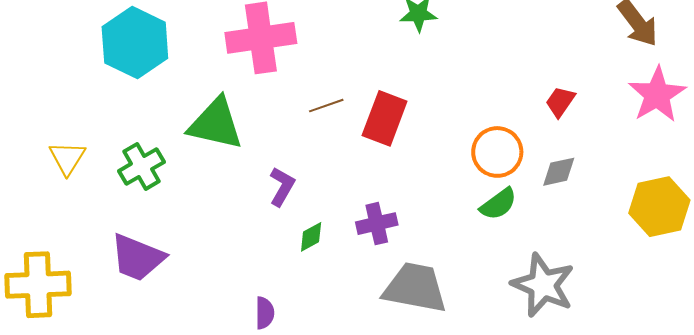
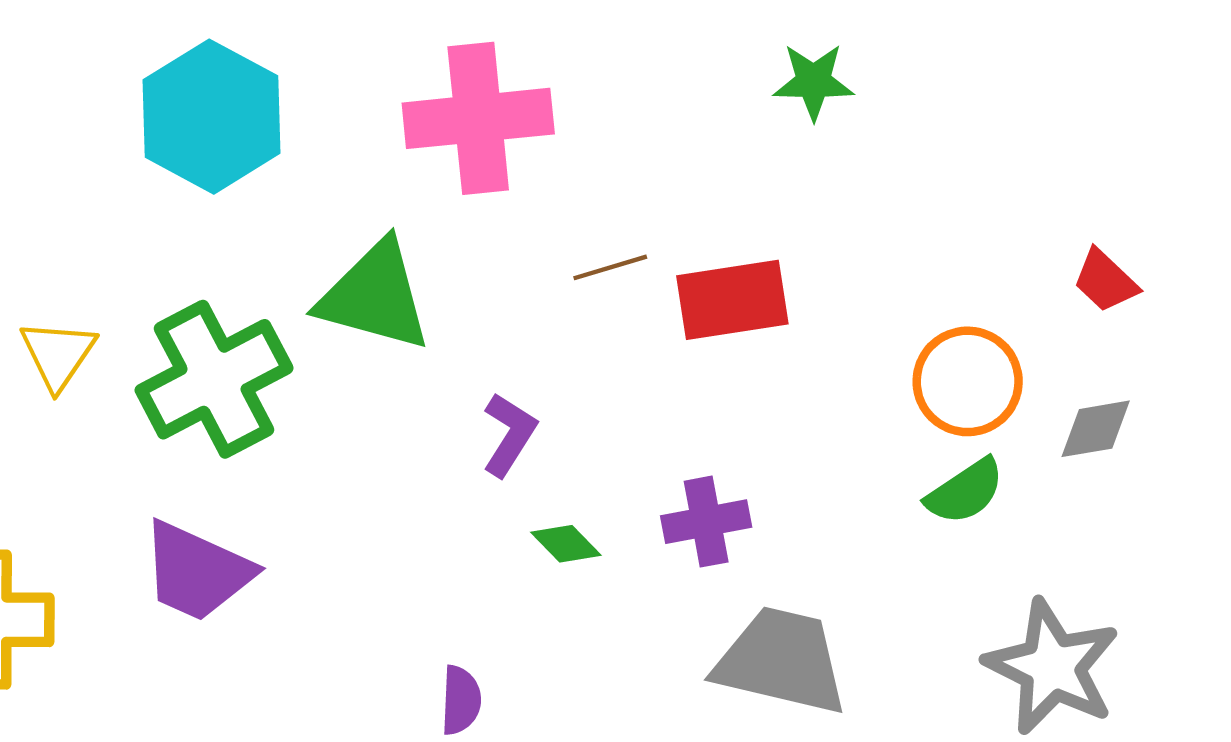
red trapezoid: (560, 102) -> (1105, 281), turned -84
red rectangle: (385, 118) -> (732, 300), turned 58
green cross: (142, 166) -> (214, 379), size x1.5
green diamond: (311, 237) -> (566, 544), turned 72

